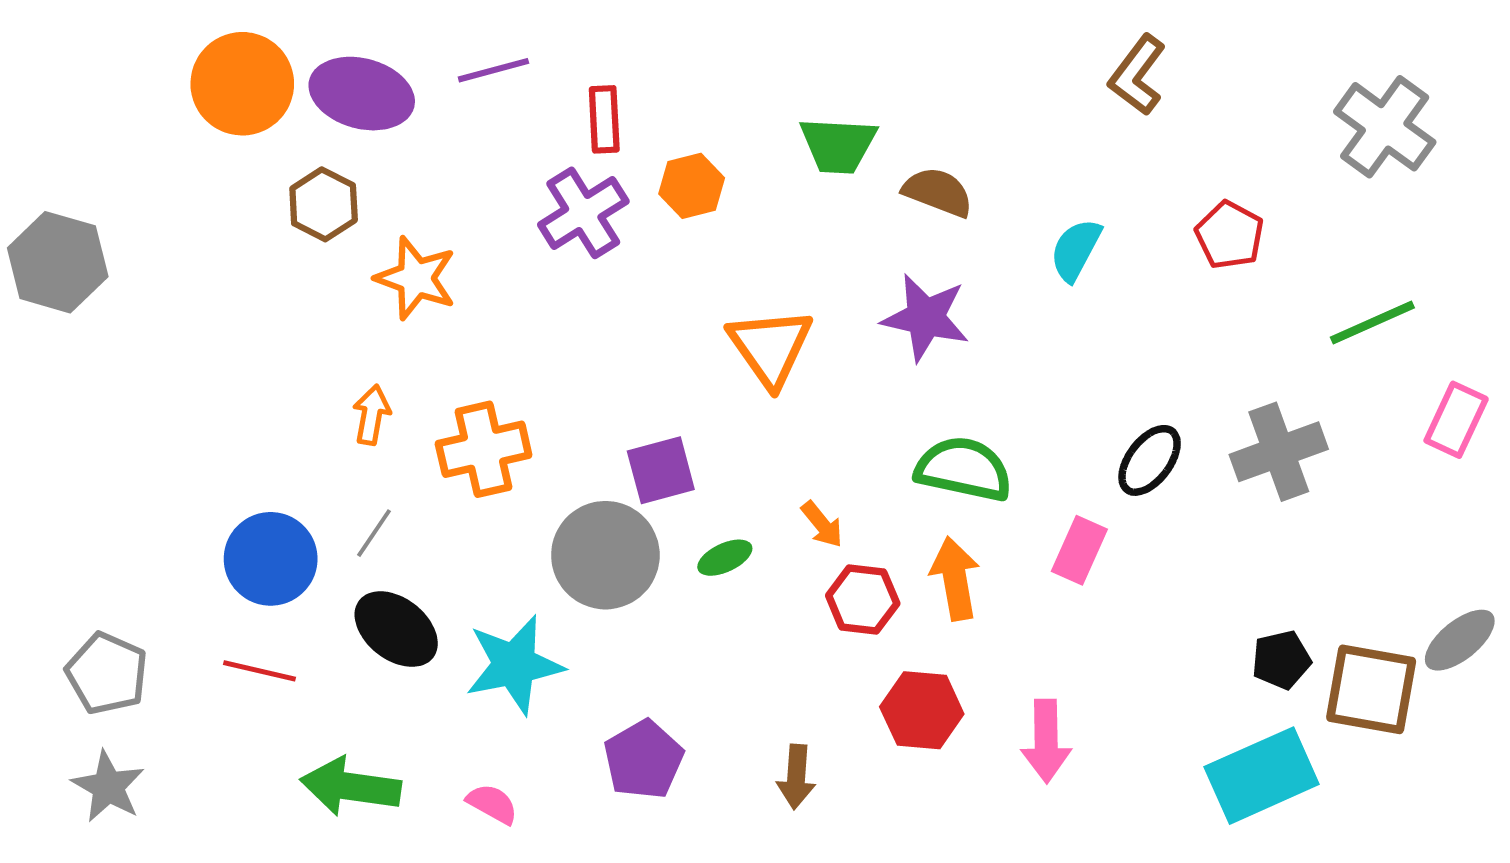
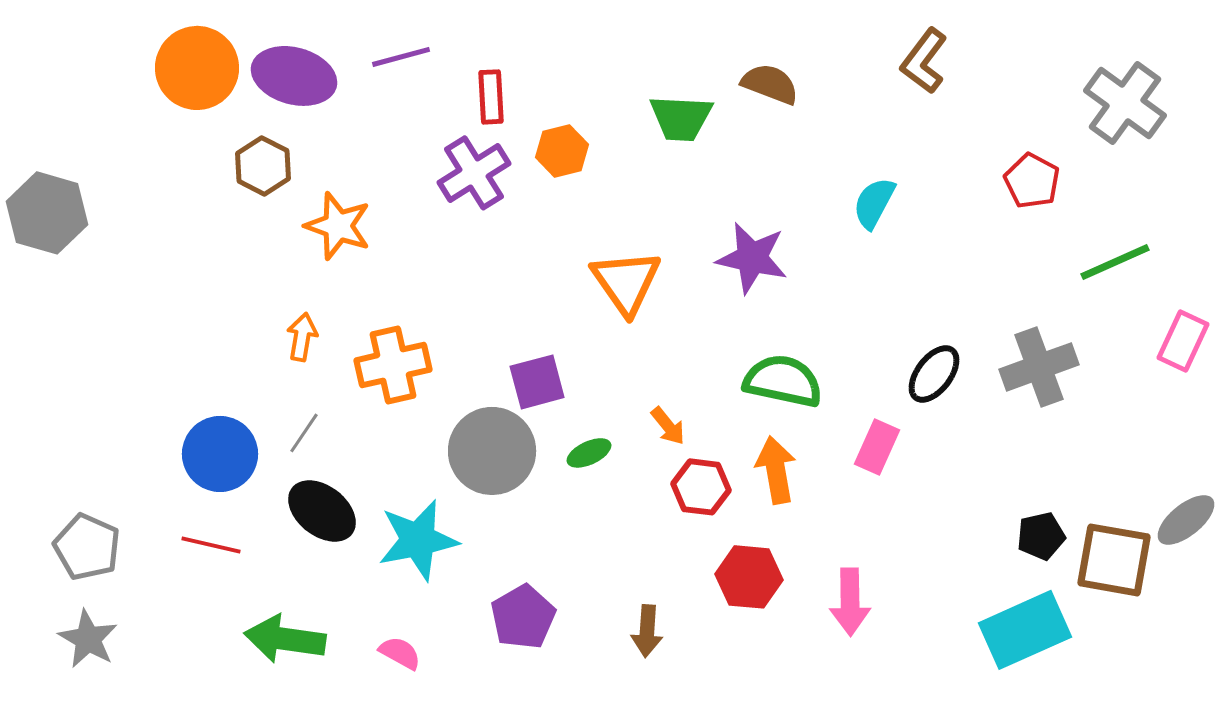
brown semicircle: (938, 192) -> (770, 84), moved
red pentagon: (1230, 235) -> (1032, 181), moved

